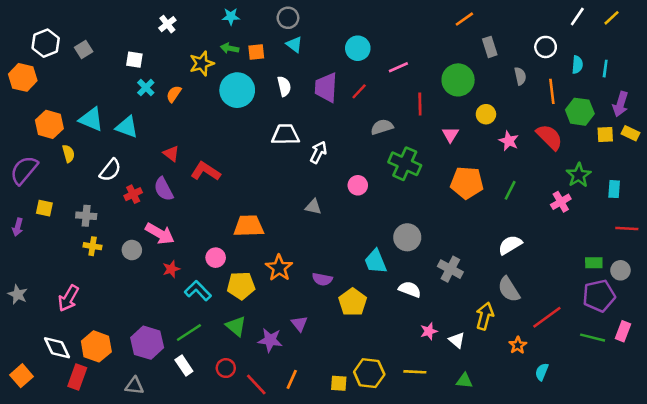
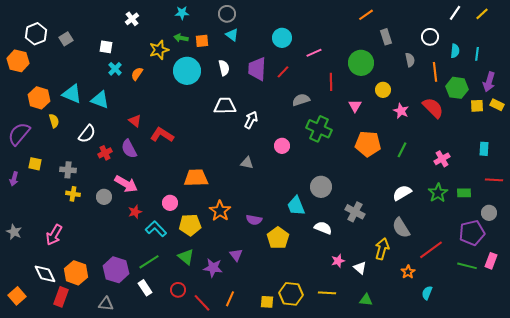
green star: (579, 175) -> (438, 193), moved
green rectangle: (594, 263) -> (464, 193), moved

